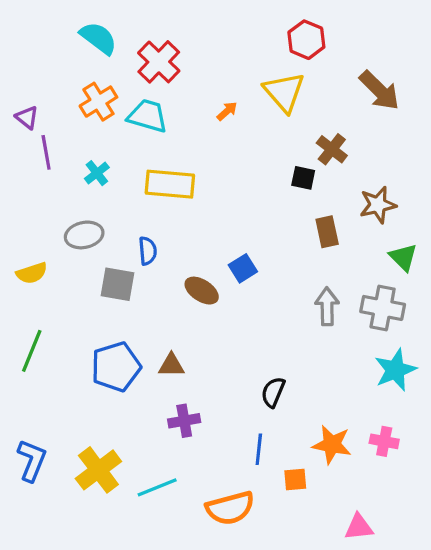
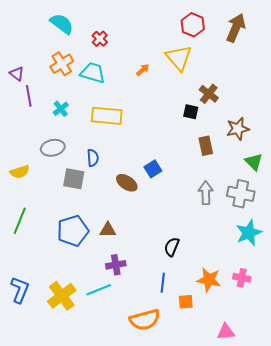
red cross: (159, 62) -> (100, 39), size x0.6
brown arrow: (379, 90) -> (236, 28), moved, turned -112
cyan line: (157, 487) -> (99, 290), moved

